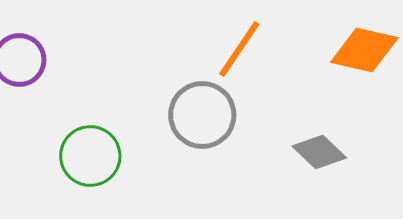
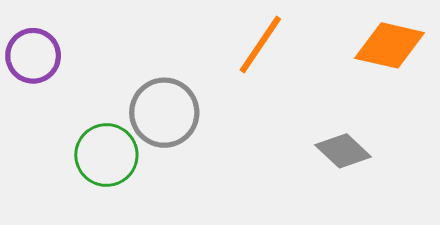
gray circle: (202, 115) -> (164, 113), moved

